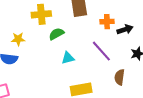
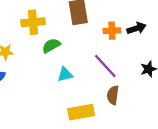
black arrow: (125, 29) -> (136, 28), moved
brown semicircle: (119, 77) -> (113, 95), moved

